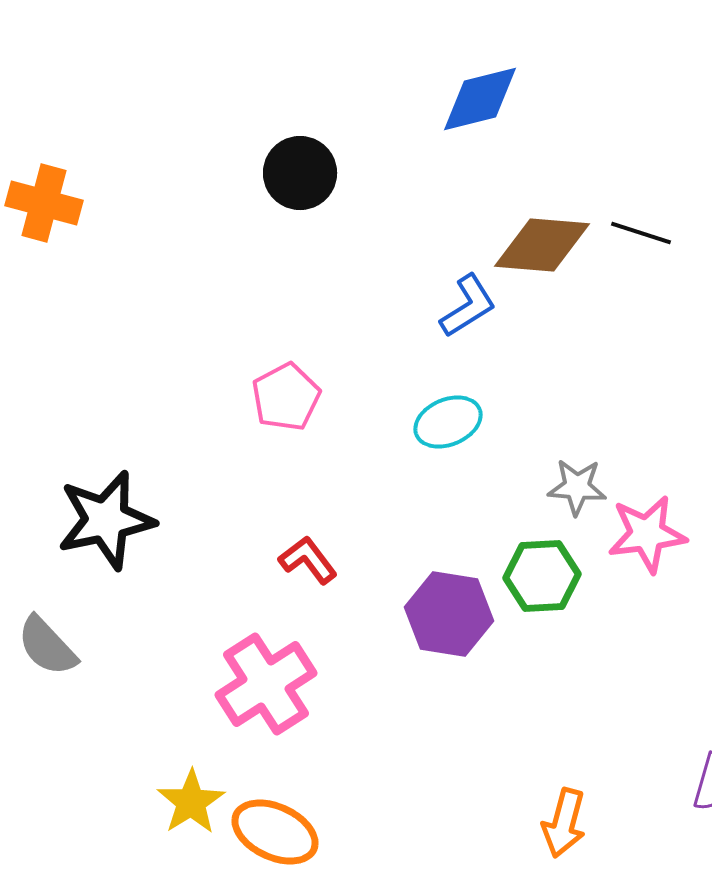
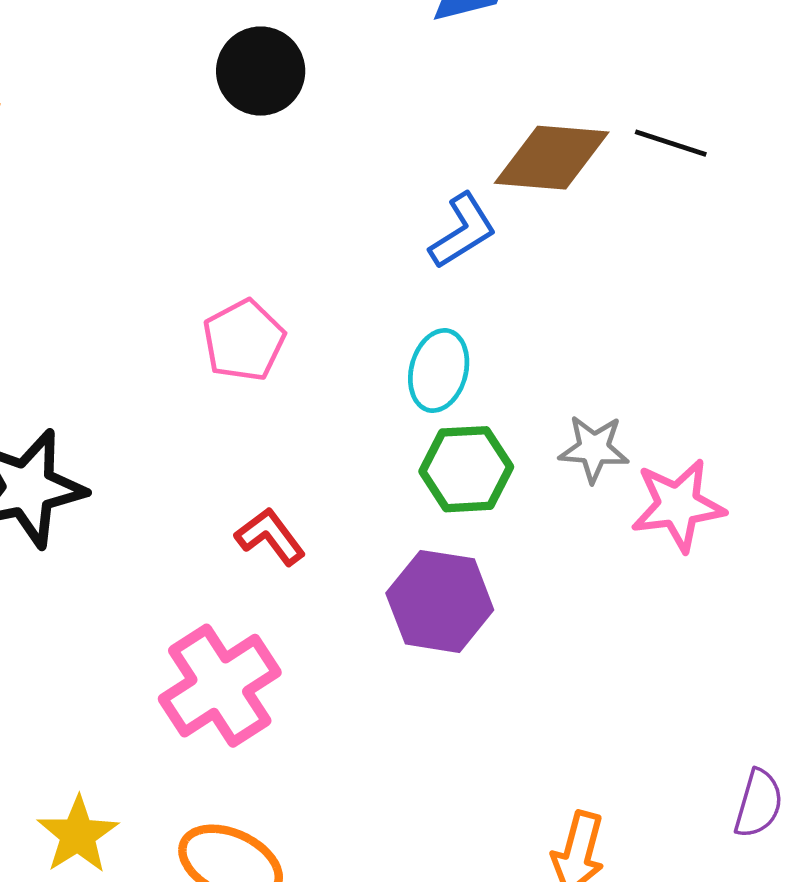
cyan ellipse: (448, 422) -> (439, 371), turned -52
green hexagon: (542, 576) -> (466, 469), moved
yellow star: (191, 802) -> (78, 835), moved

